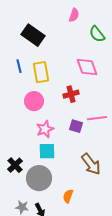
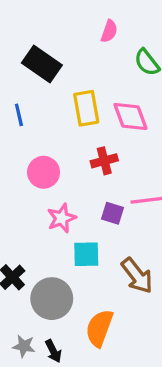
yellow rectangle: (41, 72) -> (86, 108), moved
cyan square: (47, 151) -> (86, 254), moved
orange semicircle: (68, 196) -> (99, 328), size x1.6

